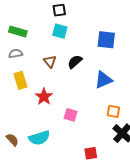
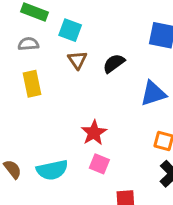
cyan square: (60, 31) -> (70, 30), moved
red star: (44, 97) -> (94, 133), moved
pink square: (71, 115) -> (99, 164), moved

